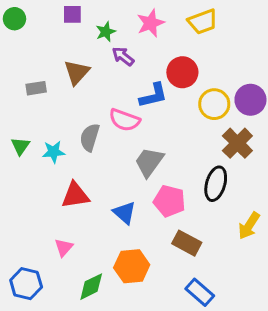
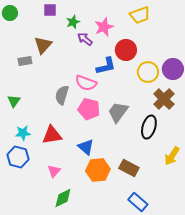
pink star: (151, 23) -> (104, 27), moved
brown triangle: (77, 72) -> (43, 45), moved
cyan star: (54, 152) -> (23, 133), moved
gray trapezoid: (149, 162) -> (118, 112), moved
pink pentagon: (169, 201) -> (89, 109), moved
pink triangle: (64, 247) -> (54, 171), moved
orange hexagon: (132, 266) -> (98, 170), moved
blue hexagon: (26, 284) -> (18, 157), moved

